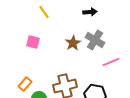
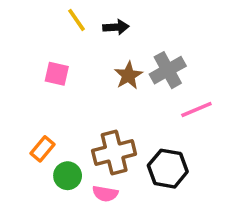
black arrow: (90, 12) -> (116, 27), moved
gray cross: (95, 40) -> (168, 70), turned 30

